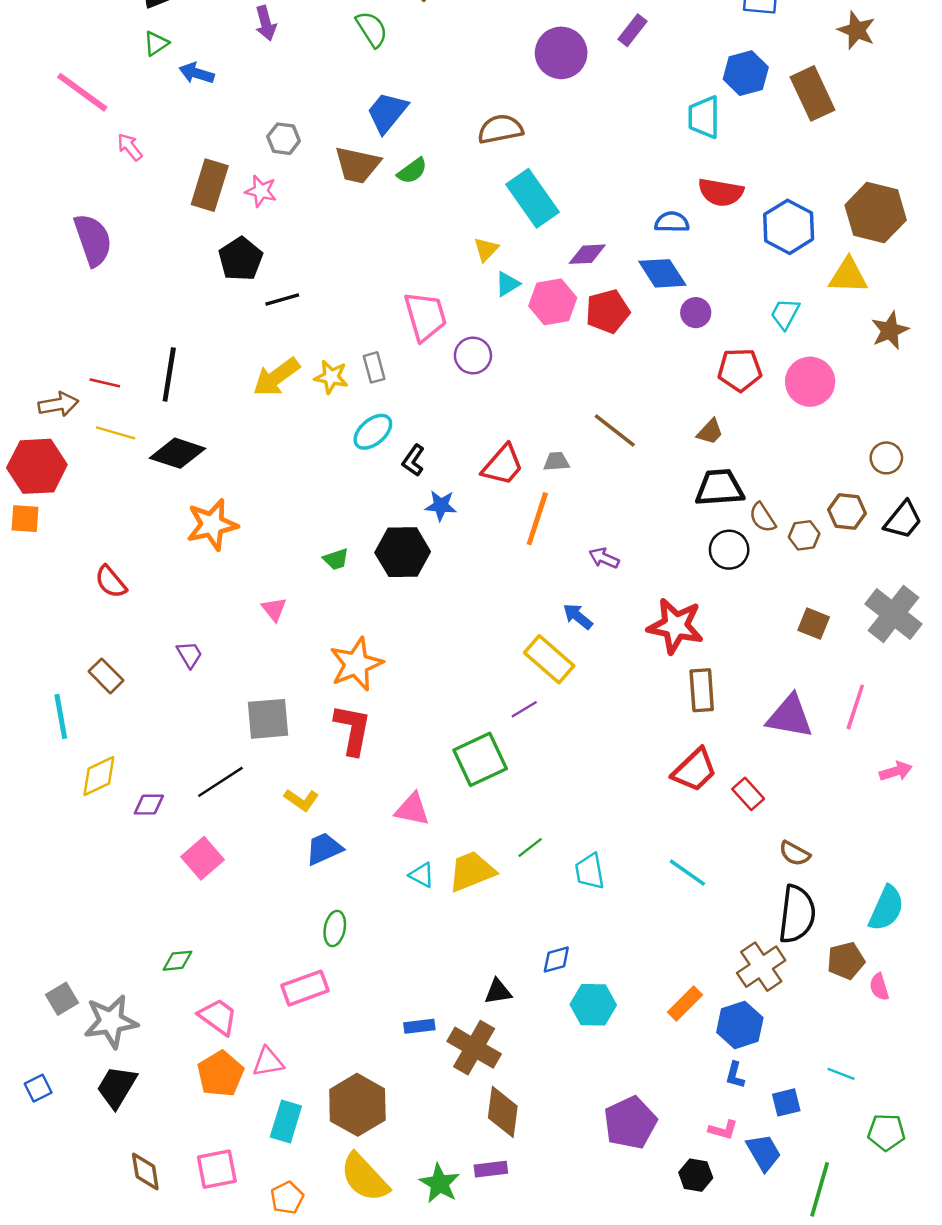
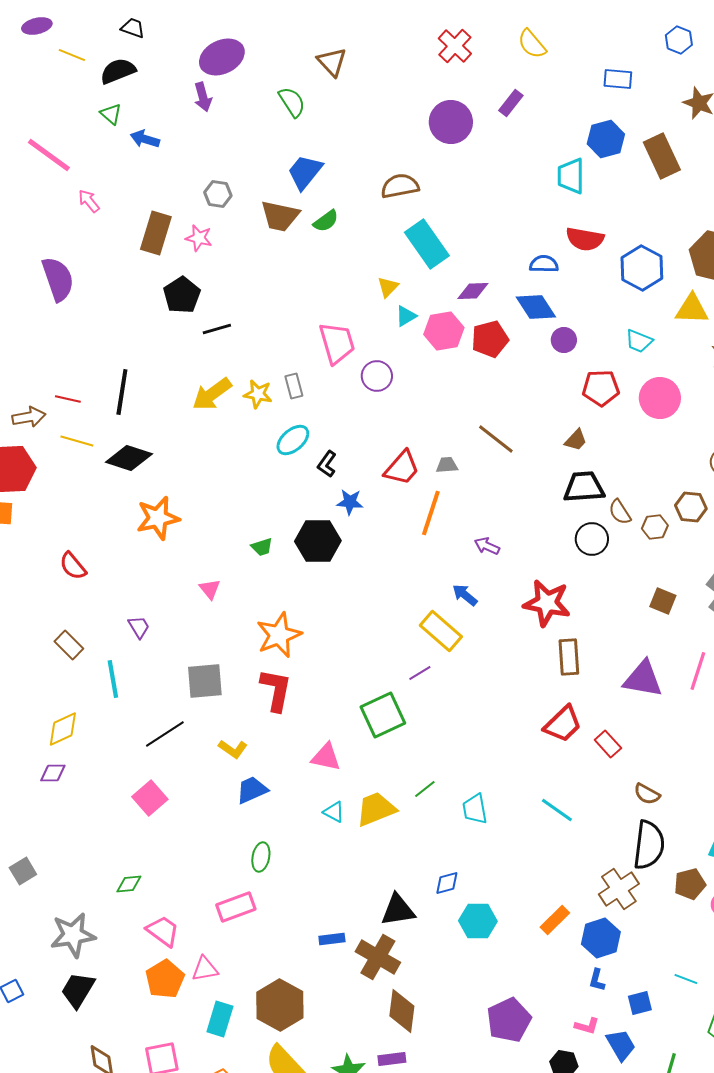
green triangle: (156, 43) -> (111, 114), turned -45
cyan trapezoid: (785, 314) -> (639, 341), turned -96
cyan line: (61, 716) -> (113, 679), moved
purple diamond: (149, 805) -> (53, 773), moved
black triangle: (498, 992) -> (398, 910), size x1.5
gray square: (62, 999) -> (23, 871), moved

